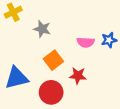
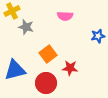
gray star: (42, 29) -> (26, 27), moved
pink semicircle: (86, 42) -> (65, 16), moved

